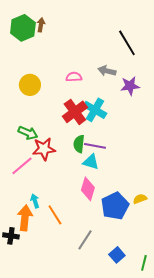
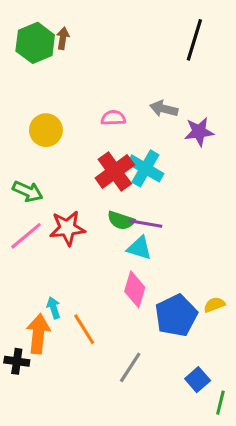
black line: (127, 43) -> (194, 40), moved, turned 48
green arrow: (28, 133) -> (28, 191), moved
green semicircle: (79, 144) -> (121, 220), turned -78
pink line: (22, 166) -> (26, 236), moved
blue square: (117, 255) -> (198, 380), moved

